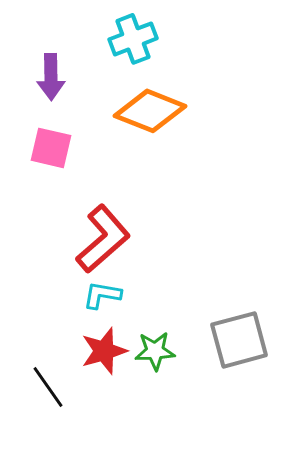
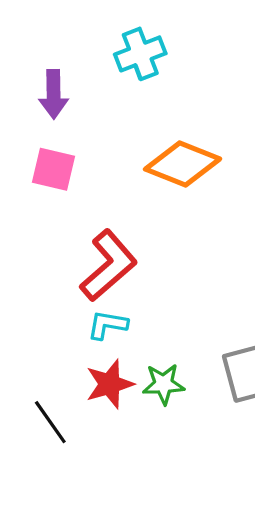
orange diamond: (150, 111) -> (183, 164), moved

